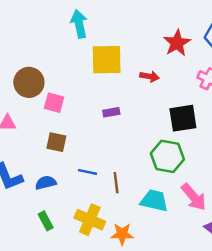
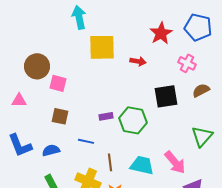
purple rectangle: (111, 112) -> (106, 116), moved
green hexagon: (167, 156) -> (133, 120), moved
brown line: (116, 183) -> (110, 162), moved

